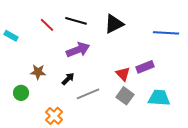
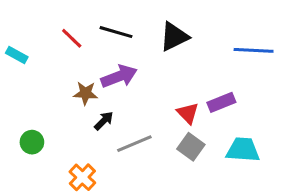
brown star: (38, 72) -> (85, 93), moved

